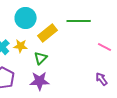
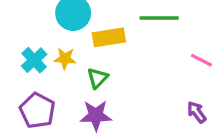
yellow rectangle: (48, 33) -> (109, 37), turned 30

